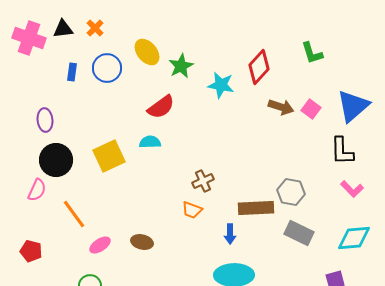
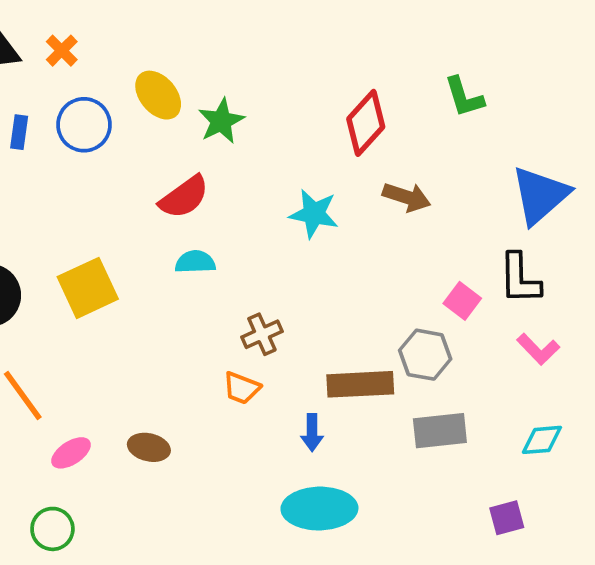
cyan star: (221, 85) -> (314, 214), moved
pink square: (311, 109) -> (462, 301), moved
cyan semicircle: (150, 142) -> (195, 262), moved
gray rectangle: (299, 233) -> (440, 431), turned -32
cyan diamond: (354, 238) -> (542, 440), size x0.7

